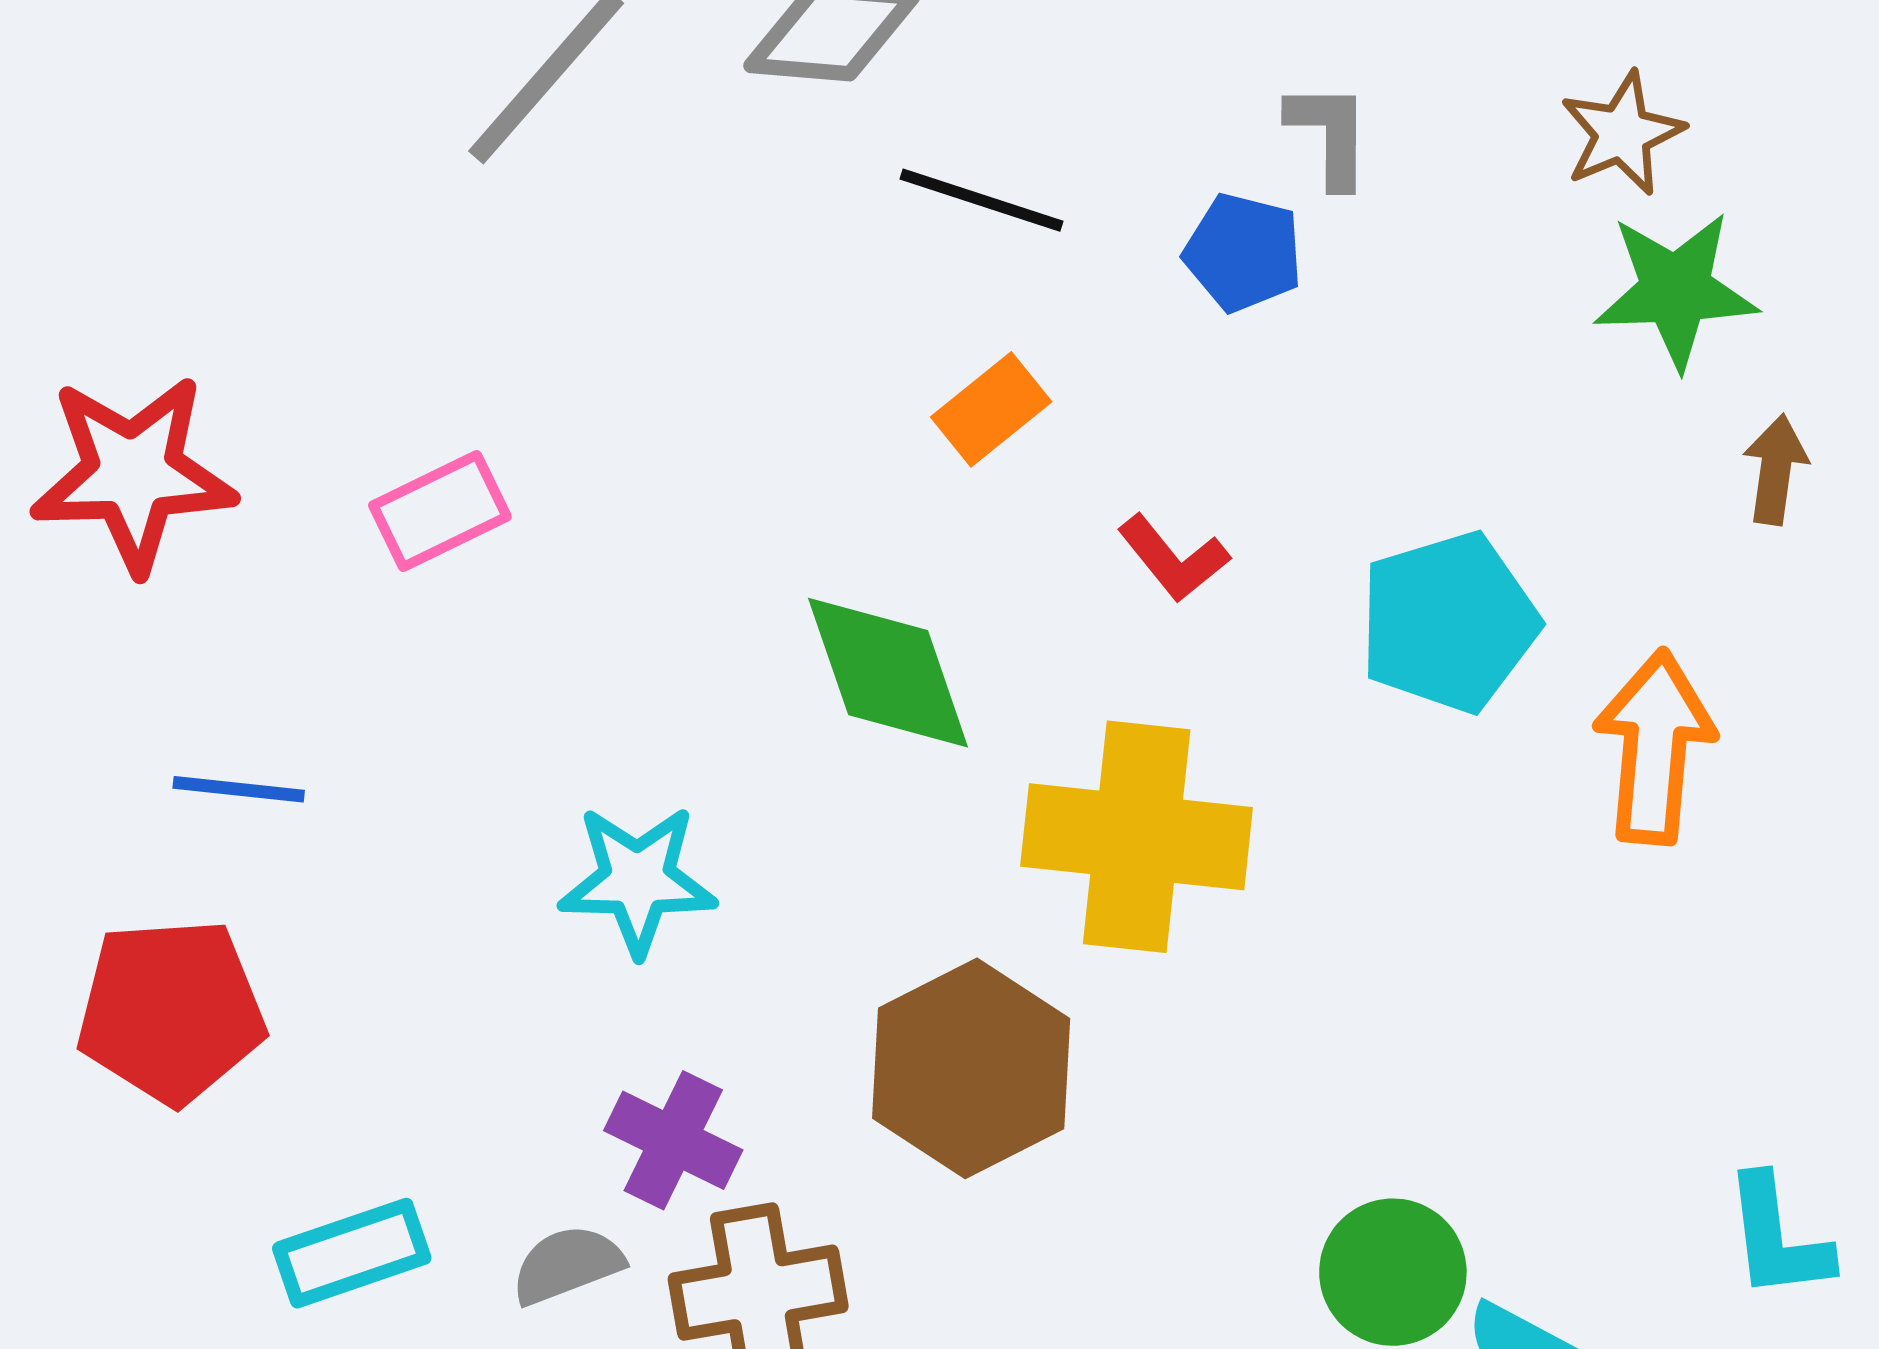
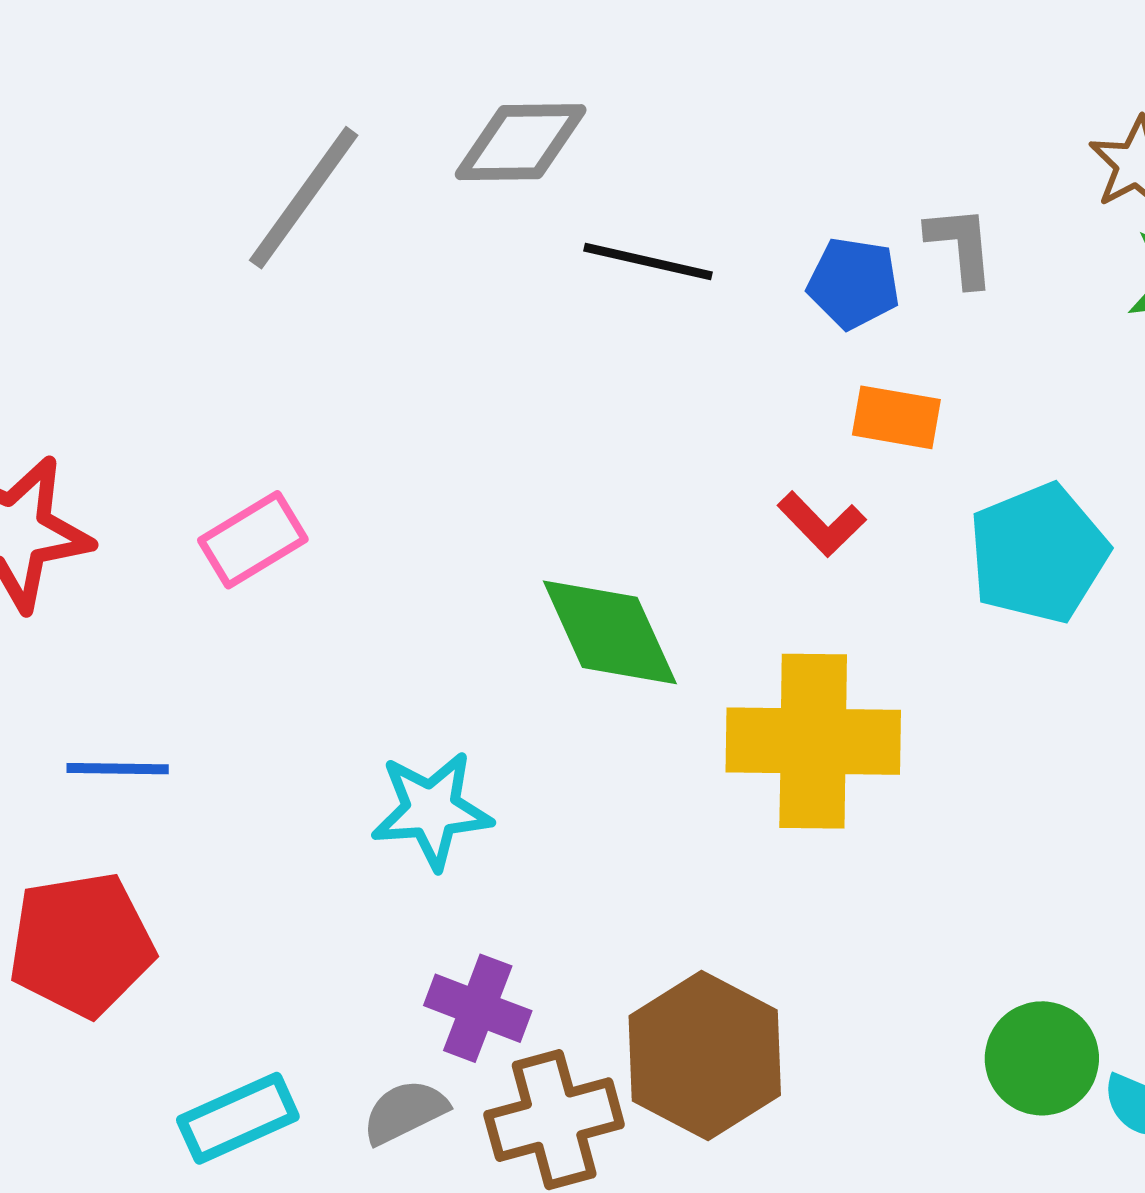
gray L-shape: (1329, 134) -> (961, 246), moved
orange rectangle: (991, 409) -> (896, 417), moved, turned 54
brown hexagon: (971, 1068) -> (705, 1055), moved

